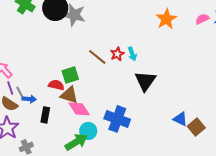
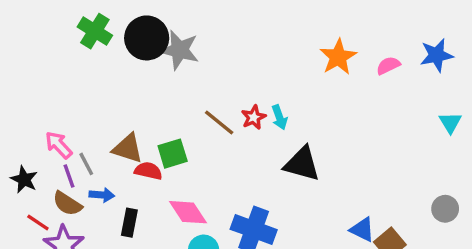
pink semicircle: (202, 19) -> (388, 66), moved
black triangle: (145, 81) -> (302, 164), turned -50
gray line: (20, 93) -> (86, 164), moved
brown triangle: (69, 95) -> (128, 148), moved

